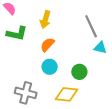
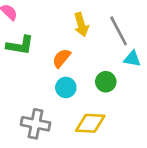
yellow arrow: (45, 20) -> (81, 25), moved, turned -30
green circle: (79, 72) -> (106, 82), moved

